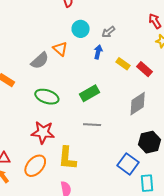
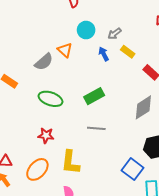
blue arrow: (98, 52) -> (104, 54), turned -40
yellow rectangle: (123, 64) -> (128, 52), moved
red star: (43, 132) -> (46, 135), size x0.7

